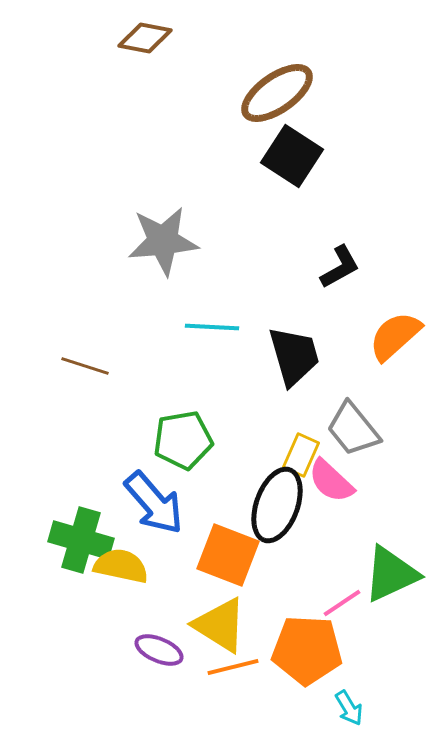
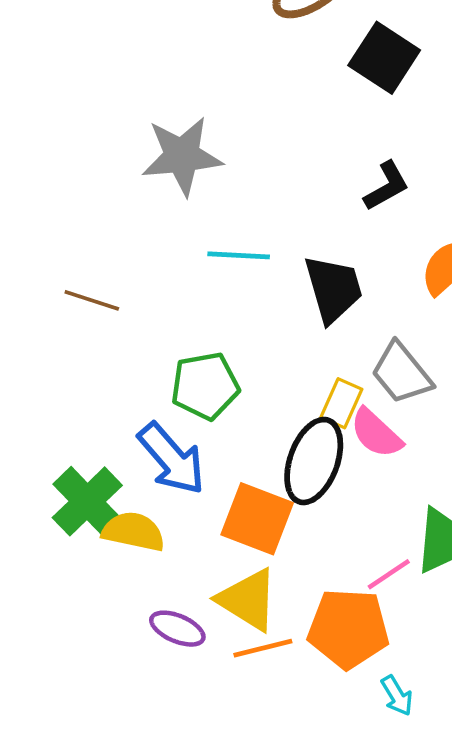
black square: (292, 156) -> (384, 58), moved
green cross: (81, 540) -> (87, 501), turned 30

